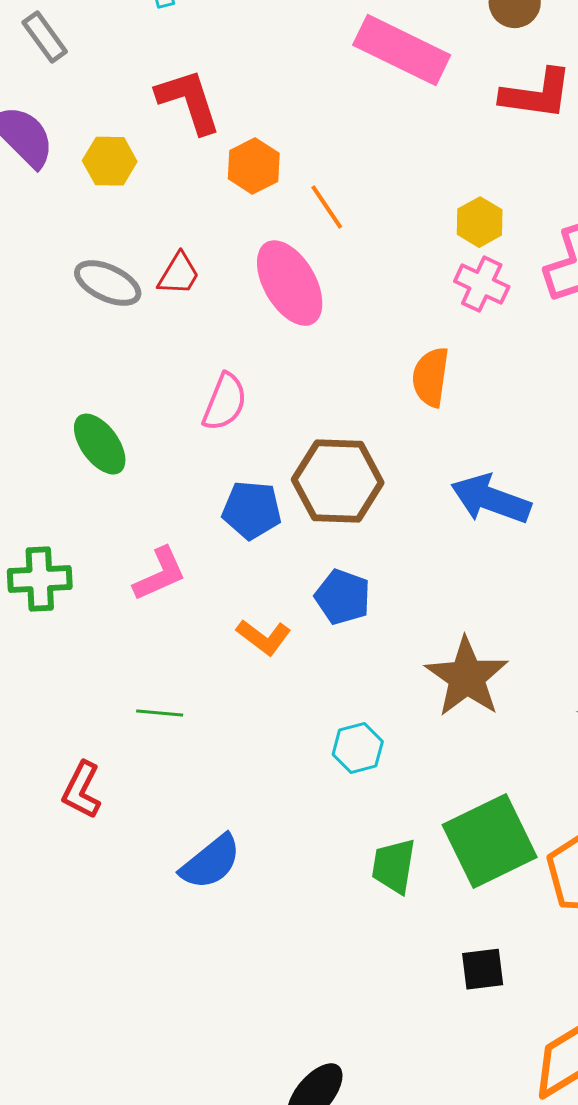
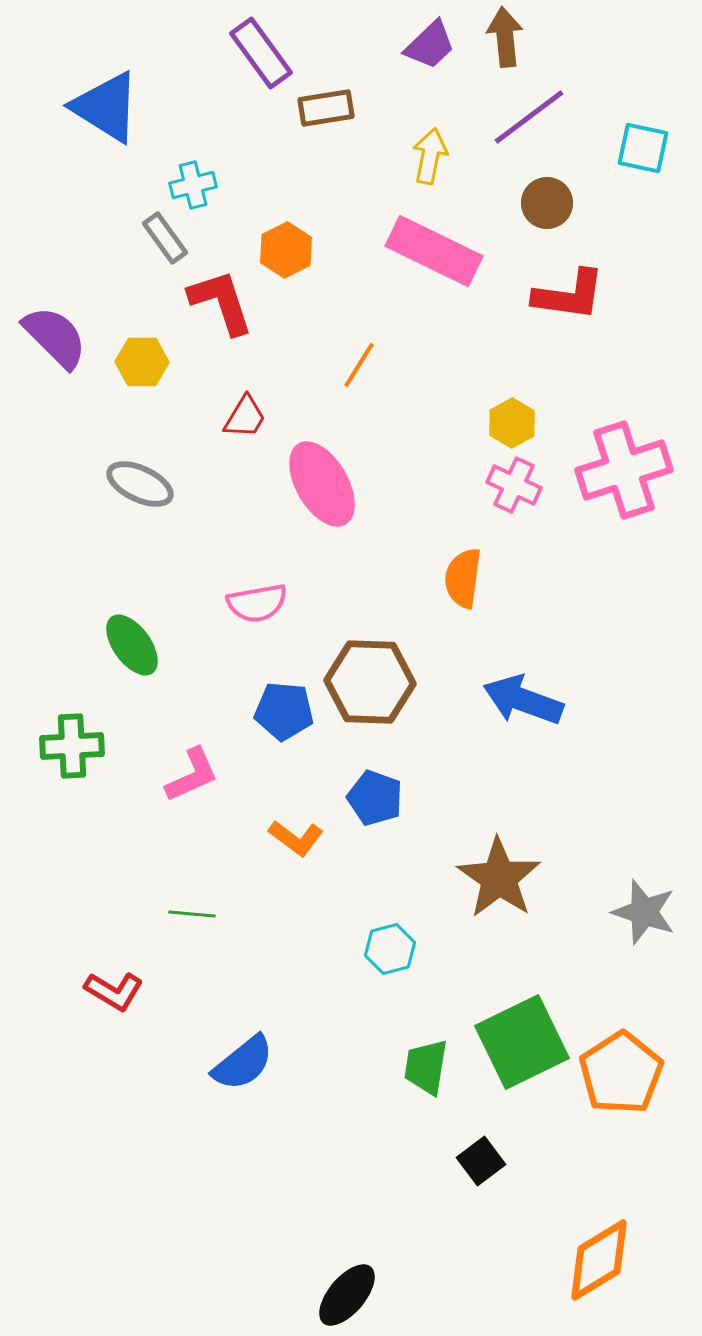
gray rectangle: (45, 37) -> (165, 238), moved
orange hexagon: (254, 166) -> (286, 250), moved
orange line: (327, 207) -> (359, 365), moved, turned 66
red trapezoid: (179, 274) -> (245, 417), moved
pink semicircle: (225, 402) -> (257, 603), turned 58
green cross: (40, 579) -> (72, 746), moved
red L-shape: (82, 790) -> (114, 991), turned -86
black square: (483, 969) -> (481, 1161), moved, turned -30

